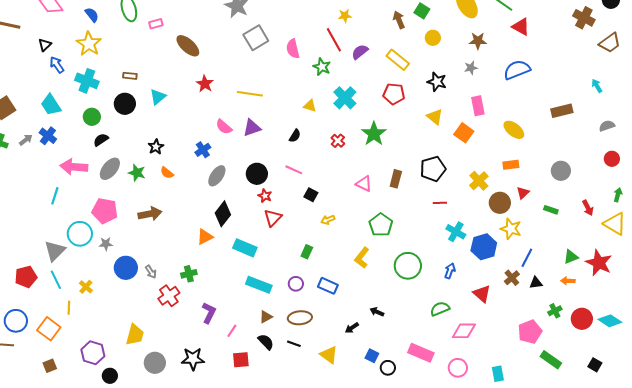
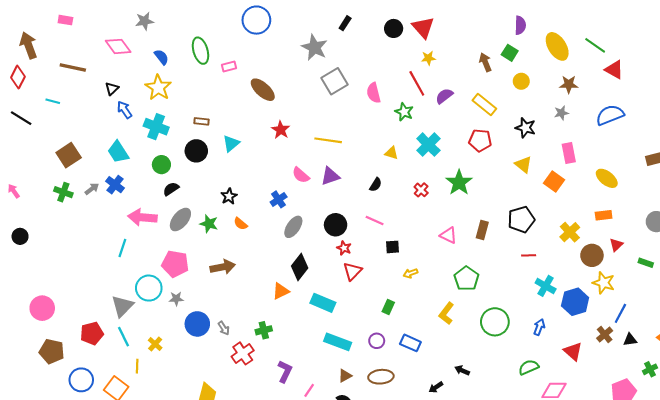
black square: (311, 195) -> (393, 247), turned -32

